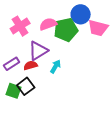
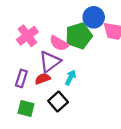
pink semicircle: (48, 24) -> (59, 43), moved, turned -126
purple rectangle: (12, 64) -> (21, 78), turned -35
black square: (26, 86) -> (58, 102), moved

